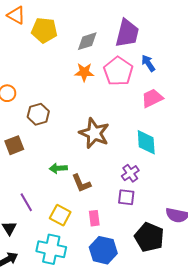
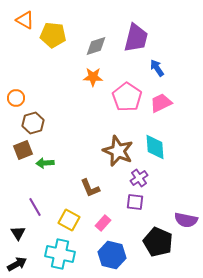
pink pentagon: (118, 71) -> (127, 97), moved
brown hexagon: (38, 114) -> (33, 123), moved
brown star: (94, 133) -> (118, 151), moved
green arrow: (58, 168) -> (45, 163), moved
pink rectangle: (94, 218) -> (103, 223), turned 49

